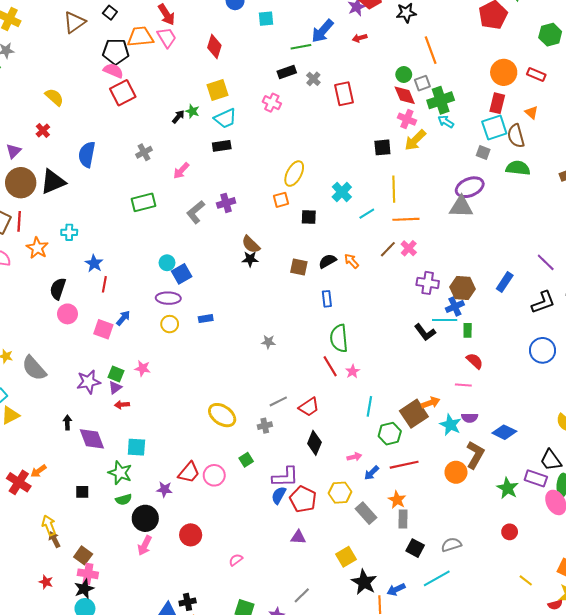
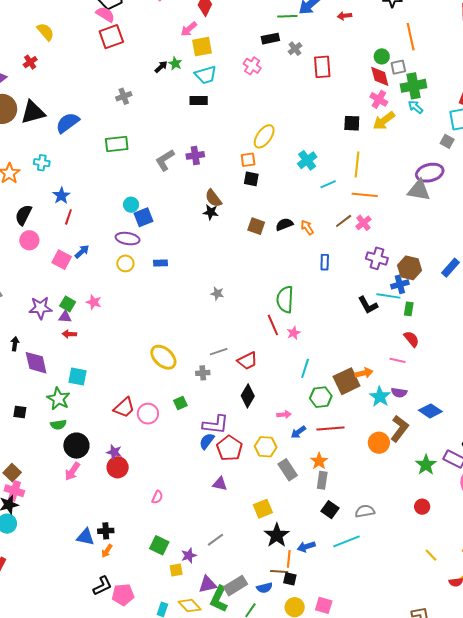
blue semicircle: (87, 155) -> (68, 123), moved, turned 35
pink arrow: (181, 171) -> (189, 29), moved
black square: (309, 217) -> (251, 179), moved
blue rectangle: (327, 299) -> (325, 262), moved
purple triangle: (115, 388) -> (65, 317), turned 32
purple star: (164, 489) -> (114, 452), moved
pink semicircle: (236, 560) -> (157, 497), turned 144

